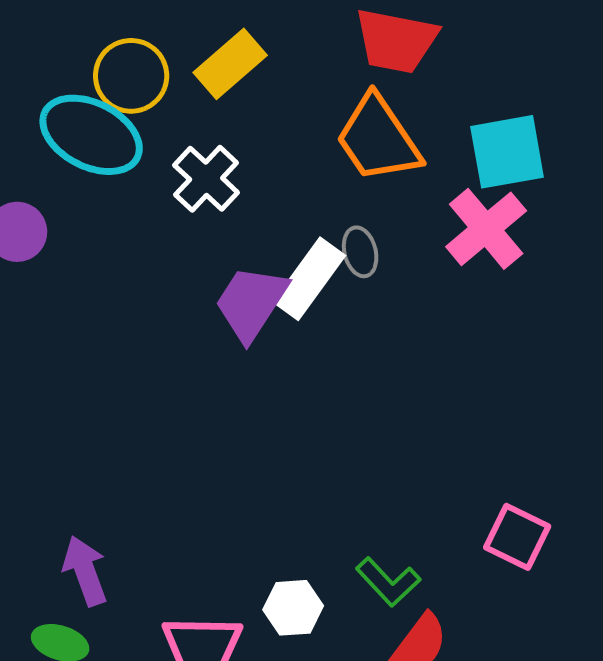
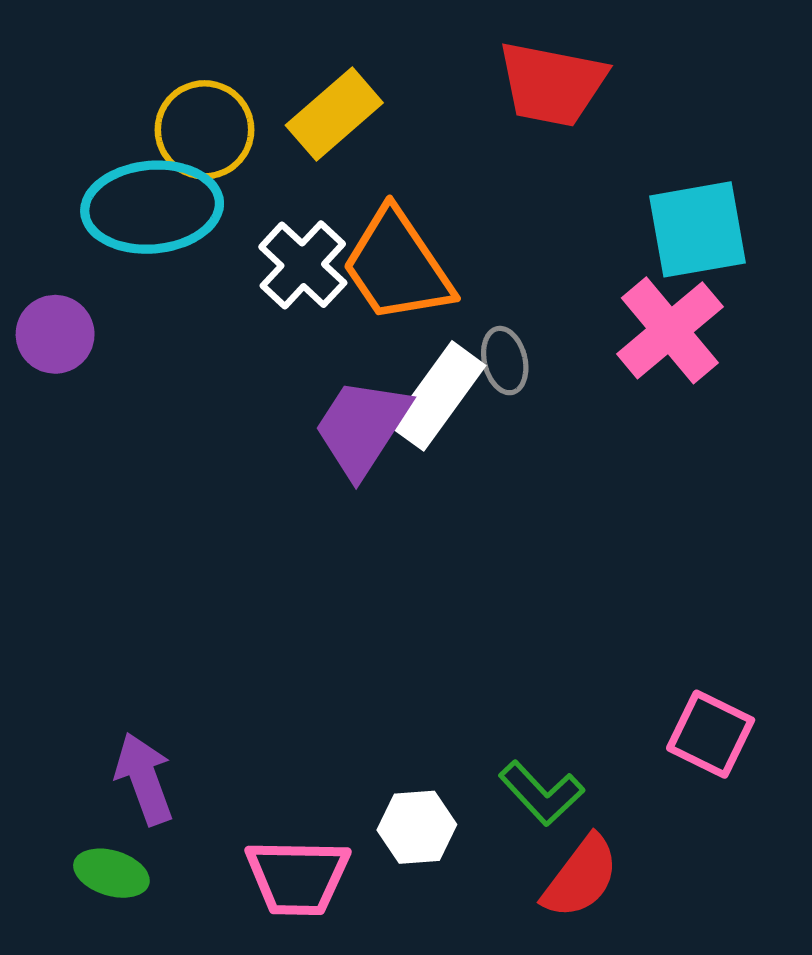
cyan ellipse: (91, 135) -> (152, 207), turned -32
orange trapezoid: (378, 139) -> (397, 266), moved

